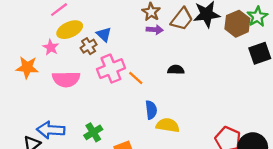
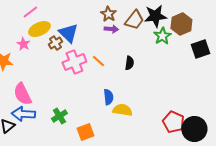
green star: (257, 17) -> (162, 36), moved
blue triangle: (104, 34) -> (68, 33), size x1.5
black semicircle: (176, 70) -> (129, 63), turned 96
orange line: (136, 78) -> (98, 61), moved
pink semicircle: (66, 79) -> (22, 94), moved, turned 65

